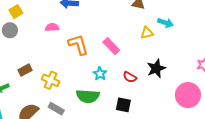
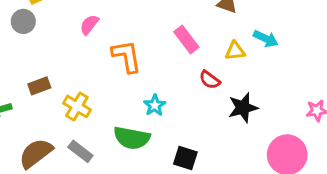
pink semicircle: (52, 27) -> (89, 25), turned -56
pink rectangle: (111, 46) -> (186, 40), moved
red semicircle: (130, 77) -> (210, 80), moved

